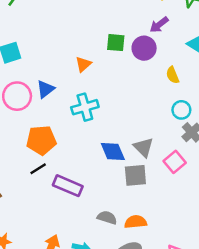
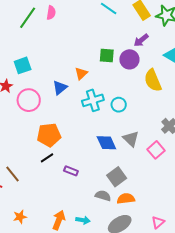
yellow semicircle: (173, 75) -> (153, 80), size x1.6
blue triangle: (45, 89) -> (60, 88), moved
cyan cross: (85, 107) -> (93, 100), moved
cyan circle: (181, 110) -> (119, 105), moved
gray square: (135, 175) -> (117, 177), moved, turned -30
purple rectangle: (68, 186) -> (71, 171), size x0.6

